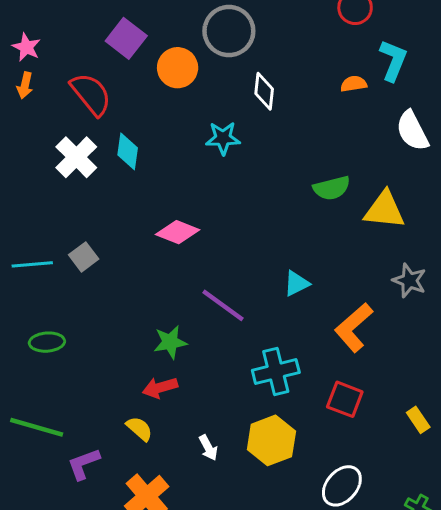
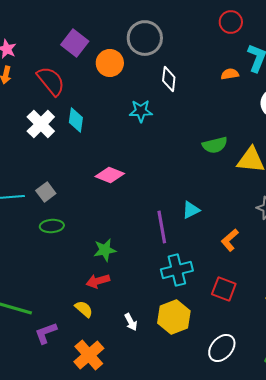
purple line: (223, 305) -> (162, 227), moved, turned 44
orange L-shape: (354, 327) -> (230, 240), size x0.7
green ellipse: (47, 342) -> (52, 226), moved

